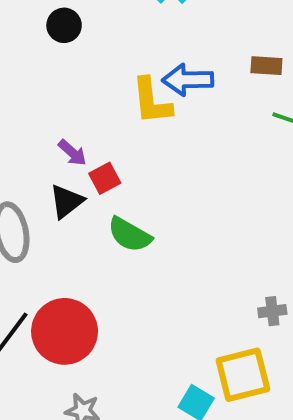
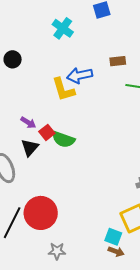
green semicircle: (130, 235) -> (63, 139), moved

